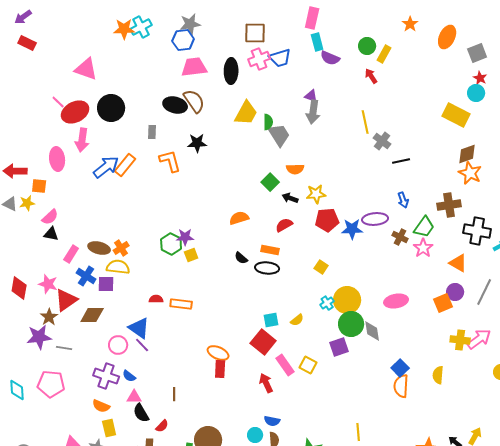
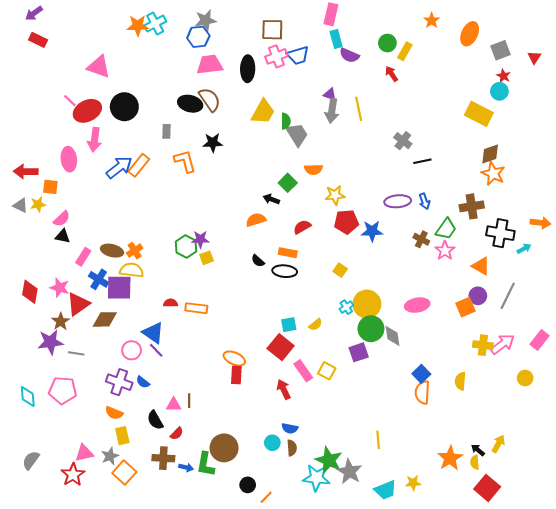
yellow line: (365, 122) -> (359, 109), moved
black arrow: (290, 198) -> (271, 199), moved
purple ellipse: (375, 219) -> (398, 201), moved
purple square: (106, 284) -> (119, 288), size x1.5
pink triangle: (134, 397) -> (174, 405), moved

